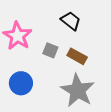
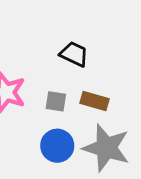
blue circle: (21, 83) -> (57, 146), moved

